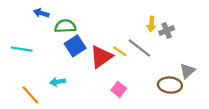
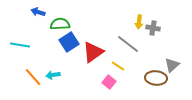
gray cross: (167, 31) -> (153, 28), turned 32
yellow line: (120, 51) -> (118, 66), moved
orange line: (30, 95) -> (33, 77), moved

